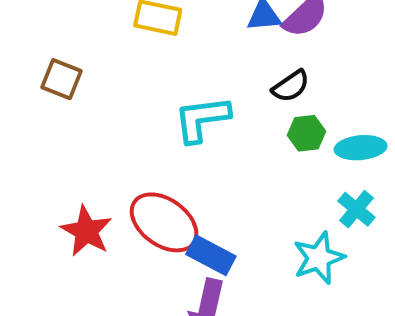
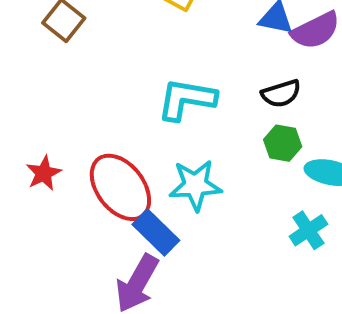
red star: (86, 231) -> (44, 173), size x0.7
cyan star: (319, 258) -> (195, 185), moved

